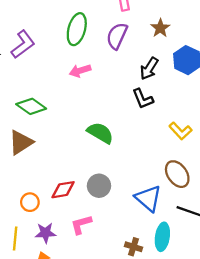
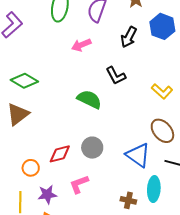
pink arrow: (80, 71) -> (81, 45), moved
black L-shape: (143, 99) -> (116, 76), moved

